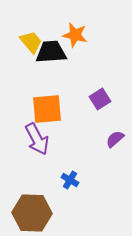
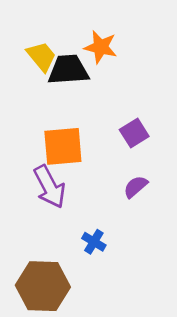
purple semicircle: (115, 139) -> (136, 187), moved

